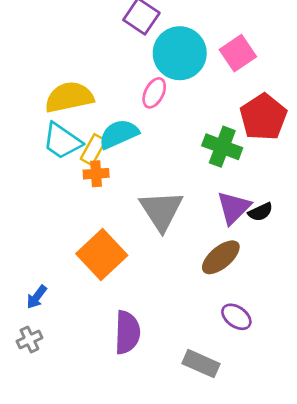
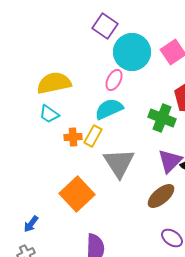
cyan semicircle: (119, 134) -> (109, 109), moved
cyan trapezoid: (62, 141) -> (49, 114), size x0.7
yellow rectangle: (93, 150) -> (93, 136), moved

